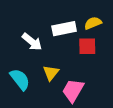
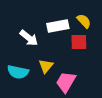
yellow semicircle: (93, 23) -> (84, 21), turned 70
cyan semicircle: (20, 79) -> (18, 72), turned 140

